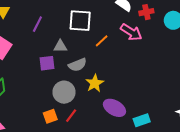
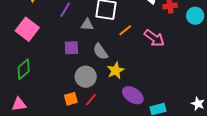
pink arrow: (131, 32) -> (154, 38), moved
gray triangle: (60, 46) -> (87, 25), moved
gray semicircle: (77, 65) -> (100, 52), turned 72

